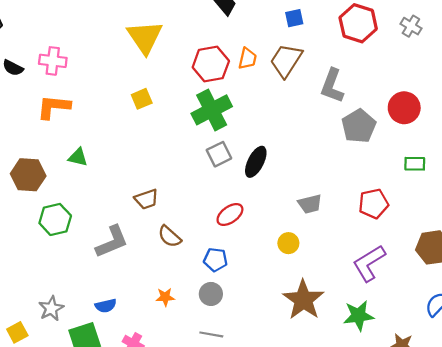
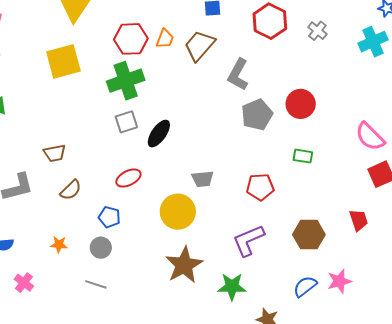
yellow square: (142, 99) -> (63, 61), size x1.8
brown semicircle: (170, 236) -> (71, 190), turned -95
yellow circle: (288, 243) -> (178, 212), size x1.8

